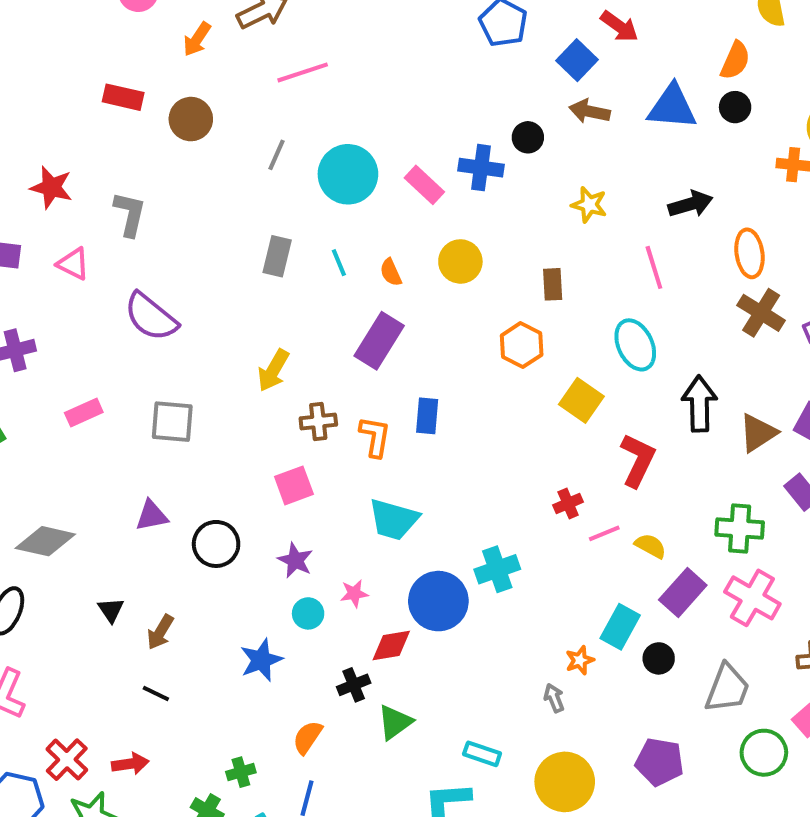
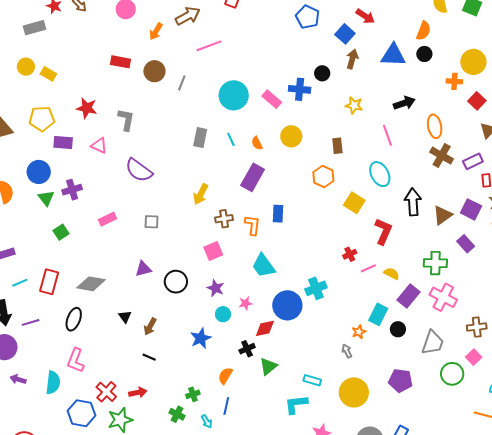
brown arrow: (590, 111) -> (352, 59), turned 96
gray line: (277, 155) -> (182, 83), moved
gray square: (172, 422) -> (152, 222), size x0.7
cyan trapezoid: (394, 519) -> (263, 266), turned 40

